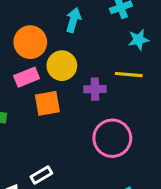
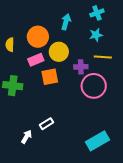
cyan star: (139, 40) -> (96, 35), moved
pink circle: (112, 138) -> (94, 86), moved

